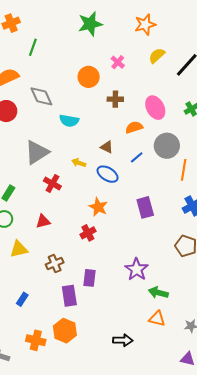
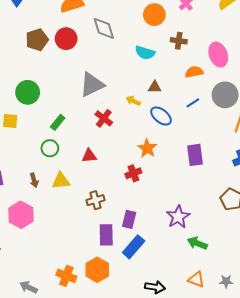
cyan semicircle: (69, 121) -> (145, 53), moved
brown triangle: (107, 147) -> (155, 87), moved, turned -32
blue rectangle: (22, 299) -> (134, 247), moved, size x1.6
orange triangle: (157, 319) -> (196, 279), moved

